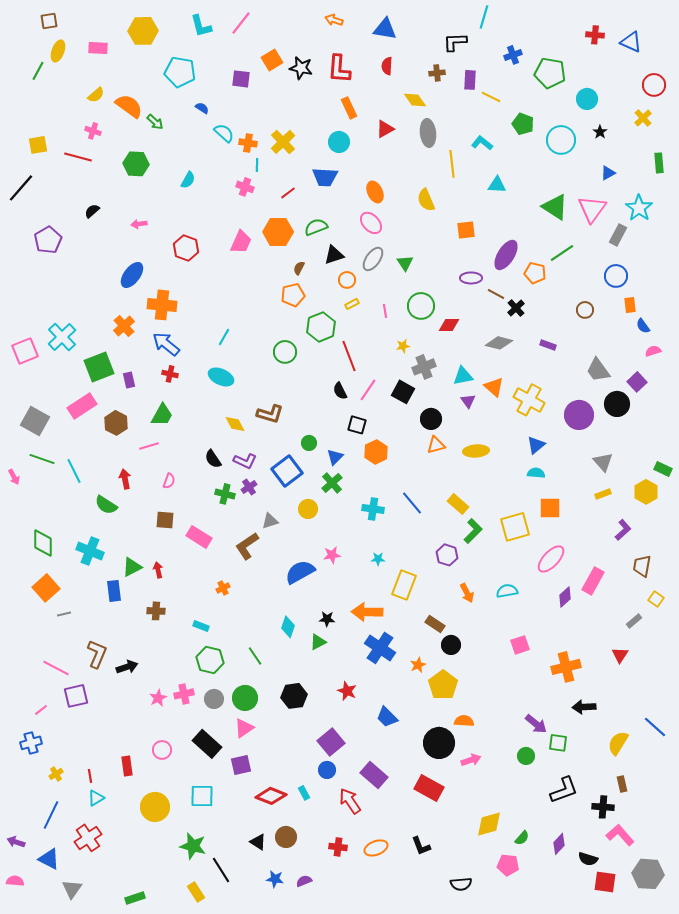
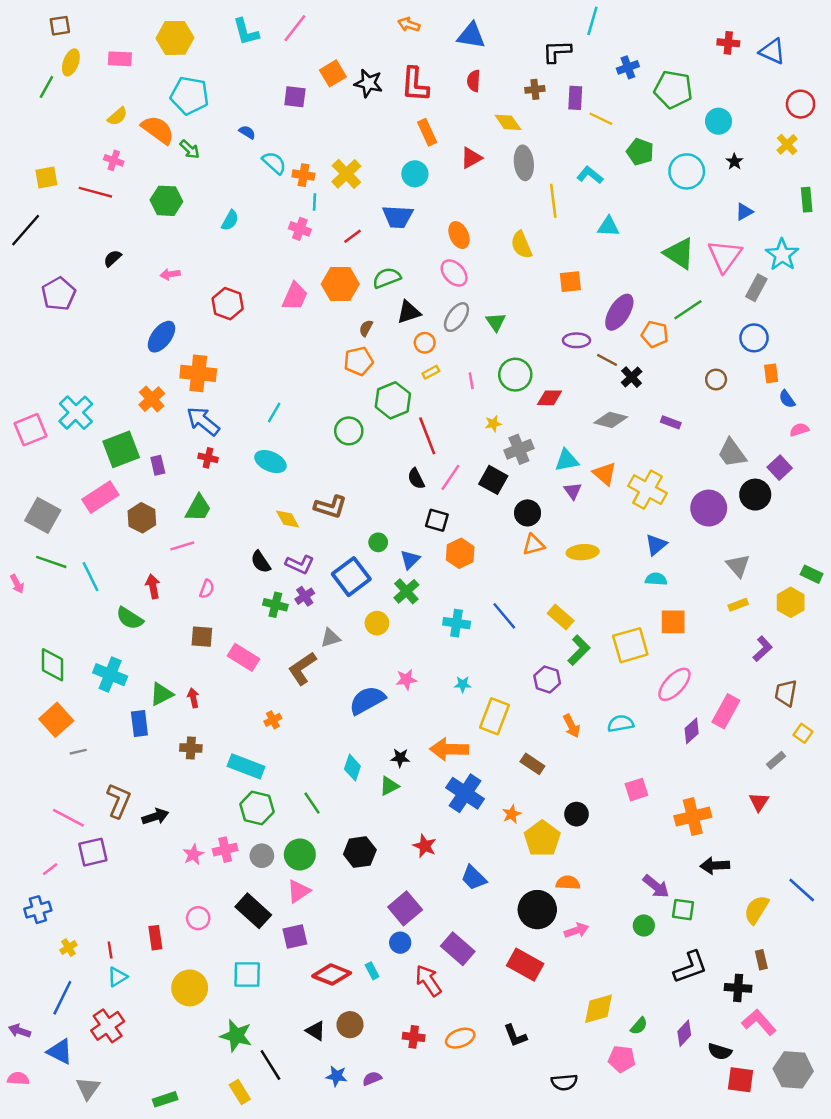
cyan pentagon: (180, 72) -> (190, 95), moved
cyan rectangle: (201, 626) -> (246, 766), size x1.8
black circle: (451, 645) -> (576, 814), moved

